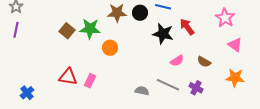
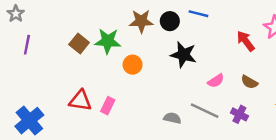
red arrow: (187, 27) -> (246, 41), moved
purple line: (16, 30) -> (27, 45), moved
black star: (163, 34) -> (183, 55), moved
blue cross: (27, 93) -> (29, 121), size x1.6

